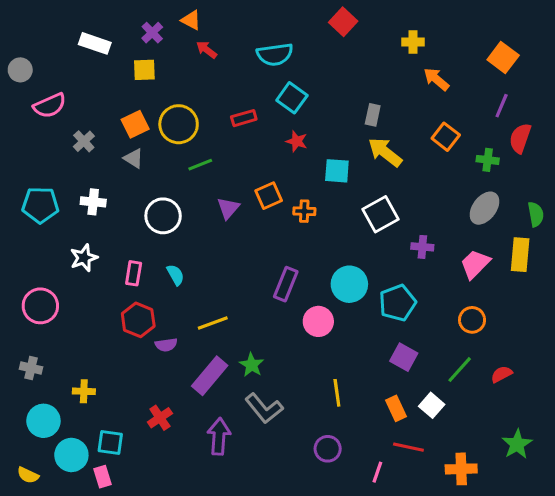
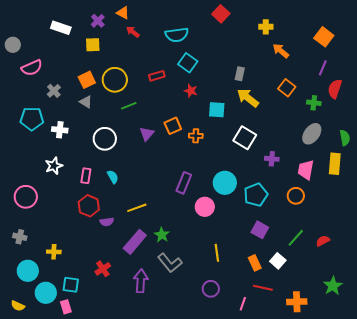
cyan pentagon: (40, 205) -> (32, 119), moved
white square: (380, 214) -> (245, 138), turned -30
pink trapezoid: (475, 264) -> (306, 170), turned -35
orange circle: (472, 320) -> (296, 196), moved

